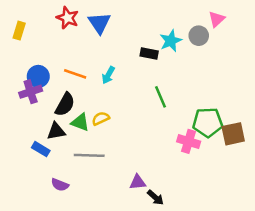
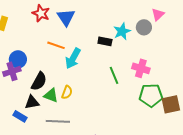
orange line: (75, 74) -> (56, 45), moved
cyan arrow: (108, 75) -> (73, 58), size x1.5
yellow semicircle: (101, 118) -> (67, 92), turned 136
pink cross: (189, 141) -> (141, 68), moved

